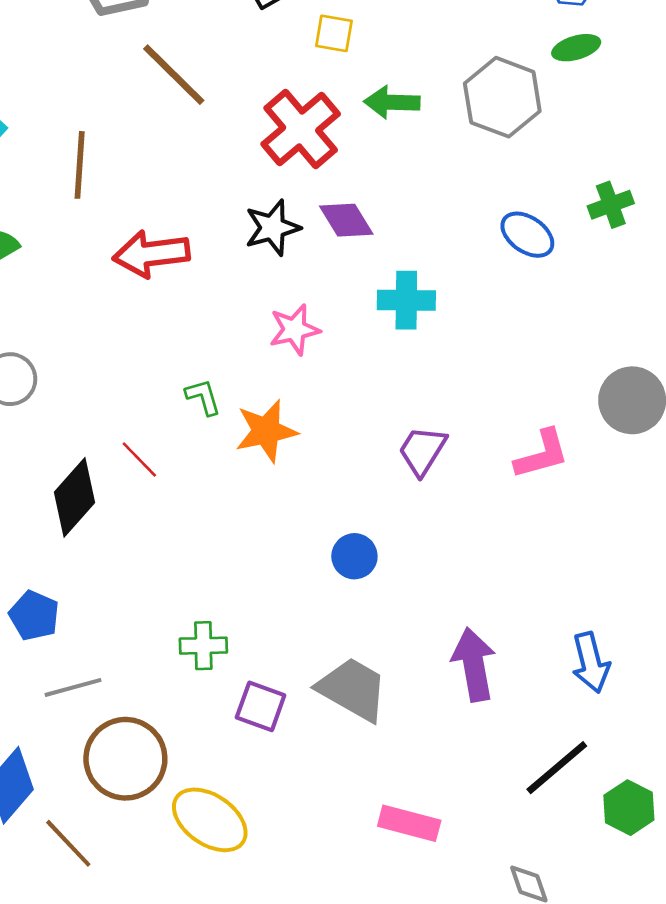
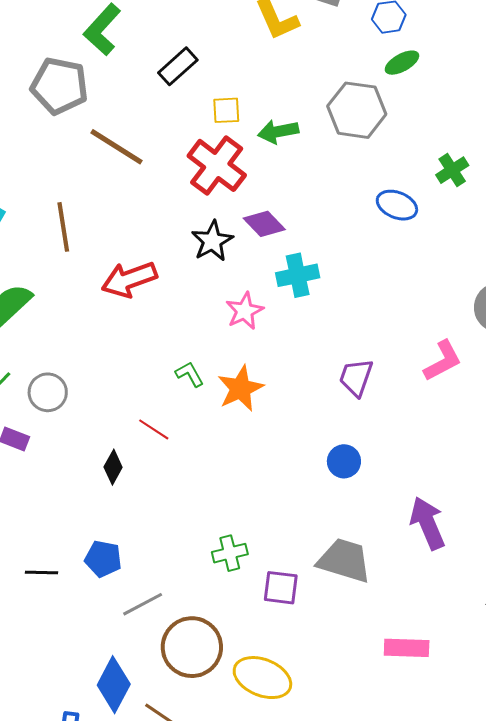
yellow square: (334, 33) -> (226, 110), moved
cyan cross: (406, 300) -> (298, 275), moved
black diamond: (74, 497) -> (113, 467), size x0.6
blue circle: (354, 556) -> (344, 461), moved

